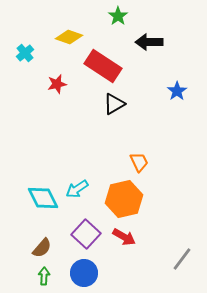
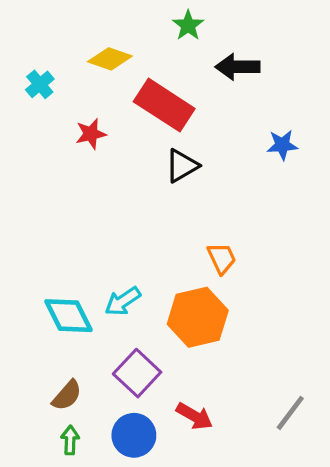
blue star: (177, 91) -> (282, 145), turned 30
red arrow: (124, 237) -> (195, 416), moved

